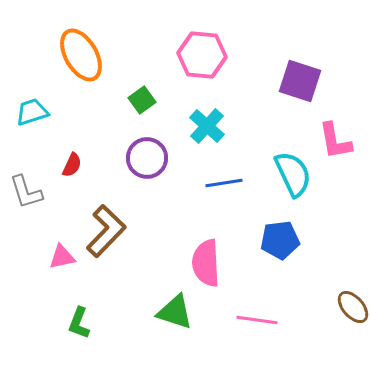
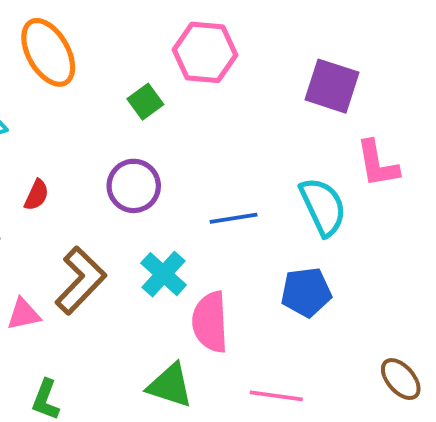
green square: (142, 100) -> (145, 102), moved
cyan cross: (207, 126) -> (164, 274), moved

